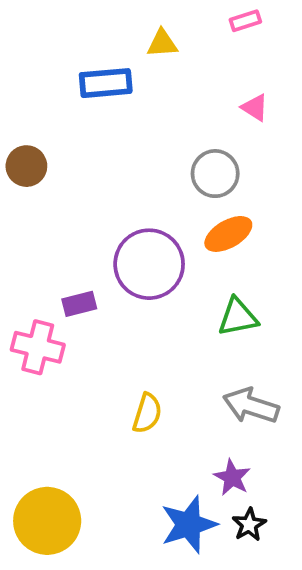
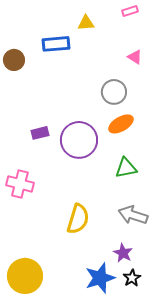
brown circle: (26, 166) -> (14, 60), moved
purple rectangle: (79, 304) -> (40, 133), moved
yellow semicircle: (147, 413) -> (78, 219), size x1.4

